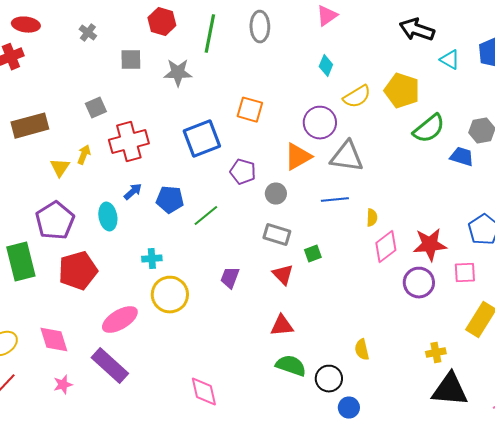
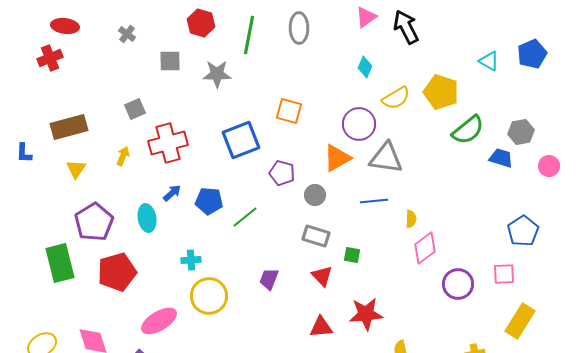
black arrow: (417, 30) -> (406, 27), moved, turned 44
yellow triangle: (60, 168) -> (76, 169), moved
red star: (430, 245) -> (366, 314), moved
green square: (313, 254) -> (352, 255), turned 30

